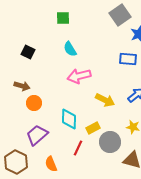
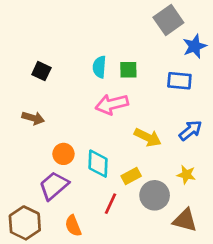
green square: (63, 18) -> (128, 70), moved
cyan semicircle: (70, 49) -> (99, 67), turned 35
orange circle: (34, 103) -> (63, 154), moved

